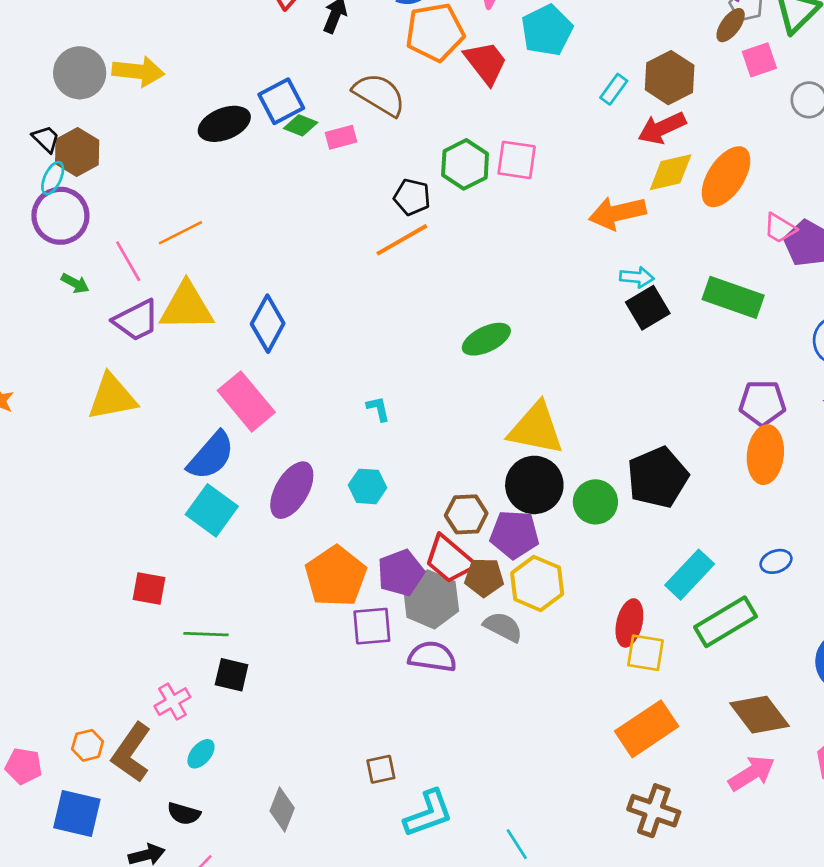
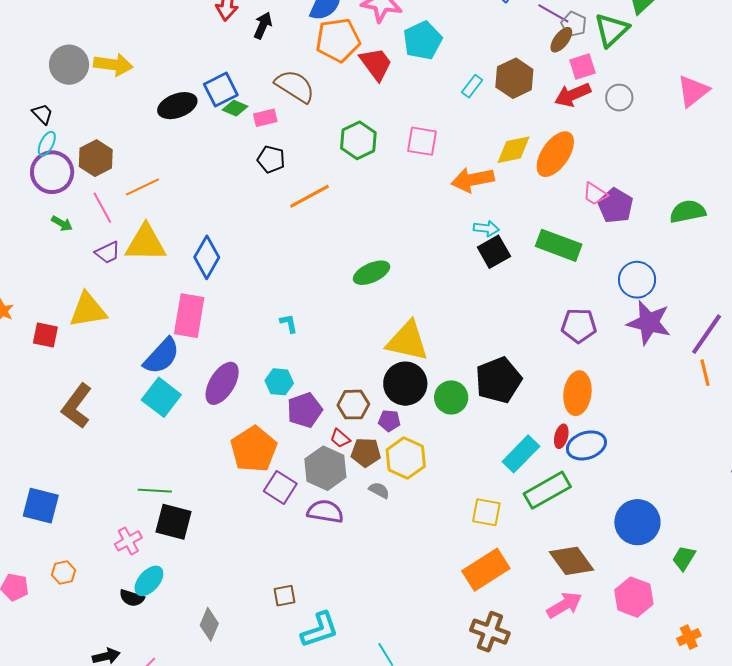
red arrow: (662, 128) -> (573, 95), moved
brown hexagon: (77, 152) -> (96, 158), moved
pink square: (517, 160) -> (422, 141), moved
black pentagon: (412, 197) -> (271, 159), moved
purple trapezoid: (136, 320) -> (108, 252), size x0.7
pink rectangle: (246, 401) -> (189, 316), turned 48
orange ellipse: (765, 455) -> (577, 393), moved
purple pentagon: (514, 534) -> (389, 421), size x0.6
red trapezoid: (450, 559) -> (340, 438), size x0.5
blue ellipse: (776, 561) -> (586, 445), size x1.6
purple pentagon: (401, 573) -> (305, 410), moved
red square: (149, 589) -> (45, 335), moved
red ellipse: (629, 623) -> (561, 436), moved, size x0.7
purple square: (372, 626) -> (280, 487), turned 36
gray semicircle: (503, 627) -> (379, 490), size x0.7
black square: (232, 675) -> (173, 522), size x1.4
brown L-shape: (131, 753) -> (77, 406), moved
cyan ellipse: (201, 754) -> (149, 581), size x1.4
blue square: (77, 814) -> (41, 506), moved
black semicircle: (184, 814) -> (132, 598), moved

